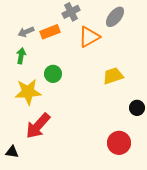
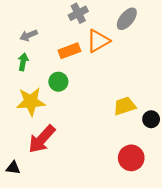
orange rectangle: (50, 32) -> (69, 51), moved
yellow trapezoid: (113, 76) -> (125, 106), moved

